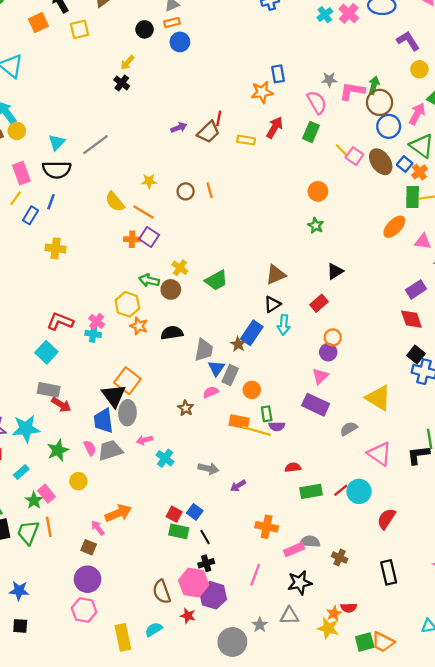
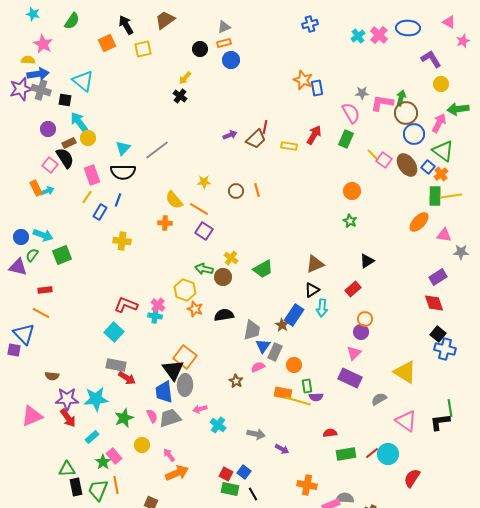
orange star: (262, 92) -> (303, 80), moved, turned 30
orange cross: (132, 239) -> (165, 223), moved
purple arrow: (238, 486) -> (282, 449), turned -120
pink arrow: (98, 528) -> (169, 455), moved

